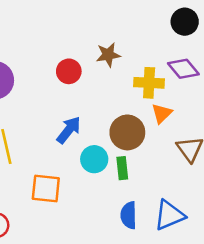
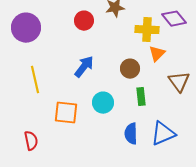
brown circle: (127, 132) -> (130, 69), size x0.7
cyan circle: (94, 159) -> (103, 103), moved
green rectangle: (122, 168) -> (141, 97), moved

